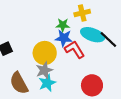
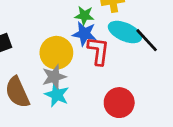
red L-shape: (75, 50) -> (98, 51), turned 35
cyan star: (47, 83) -> (57, 95), turned -30

